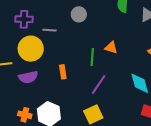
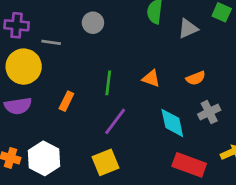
orange triangle: (111, 48) -> (151, 78), moved
orange rectangle: (63, 72) -> (66, 101), turned 32

